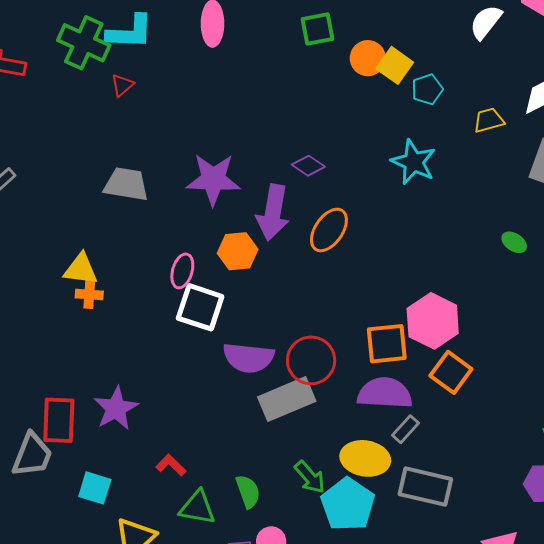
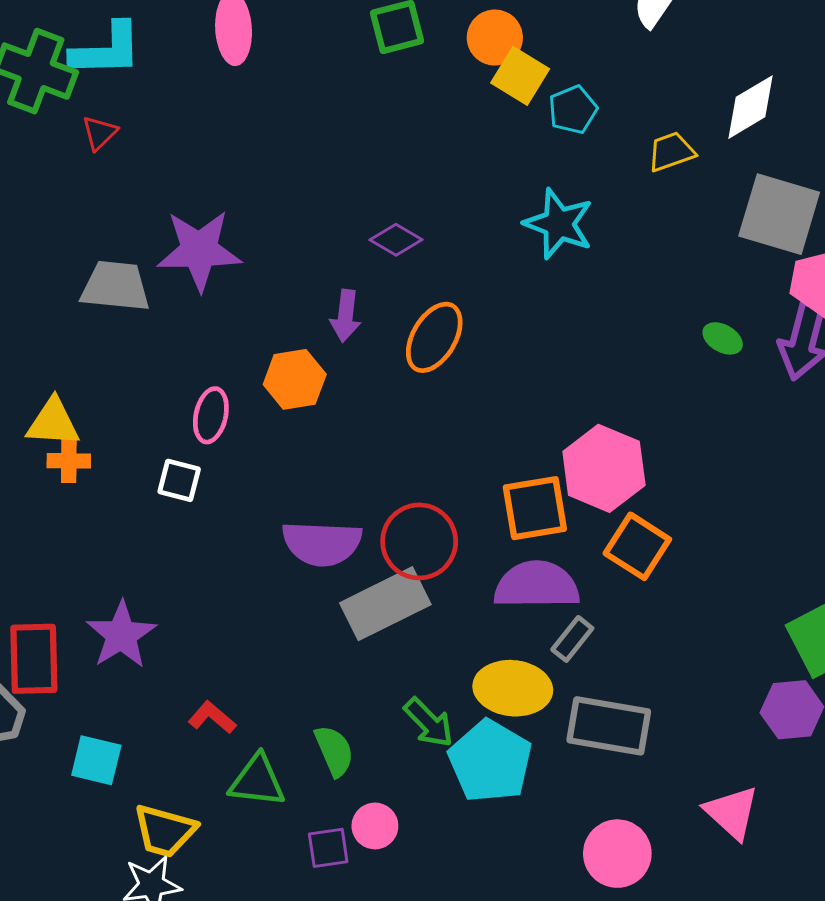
orange circle: (368, 58) -> (495, 38), moved
purple star: (213, 179) -> (199, 250), moved
purple arrow: (273, 213) -> (346, 316), size x0.6
white square: (200, 307) -> (179, 480), moved, size x0.6

